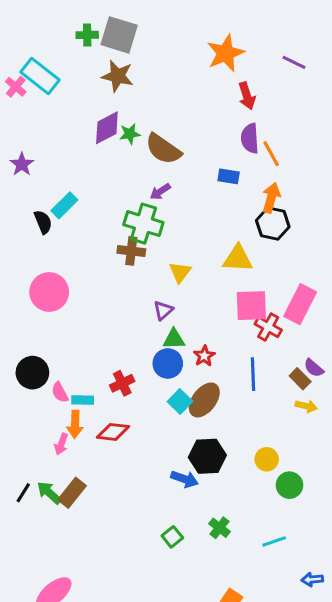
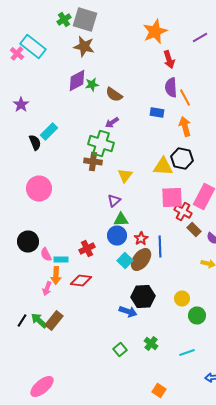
green cross: (87, 35) -> (64, 20), turned -32
purple line: (294, 62) -> (200, 38), turned -56
brown semicircle: (163, 149) -> (114, 94), size x0.7
orange arrow: (271, 198) -> (185, 126), turned -30
black hexagon: (273, 224) -> (182, 158), moved
red star: (204, 356) -> (141, 238), moved
blue line: (253, 374) -> (160, 246), moved
brown rectangle: (300, 379) -> (194, 230), moved

